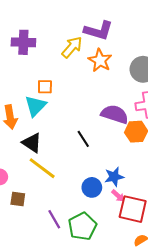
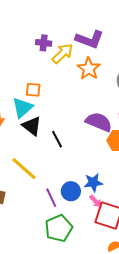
purple cross: (23, 42) -> (44, 43), moved, size x0.7
black line: (83, 139) -> (57, 139), moved
black triangle: (32, 143) -> (32, 126), moved
purple line: (54, 219) -> (51, 198), moved

